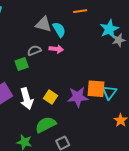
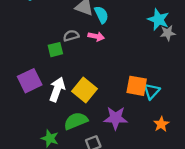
cyan star: (109, 29) -> (158, 19), turned -30
yellow square: (51, 97) -> (84, 90), size x1.5
purple star: (78, 97) -> (116, 118), moved
white arrow: (27, 99) -> (57, 89), turned -150

